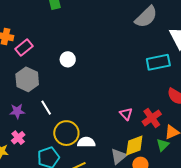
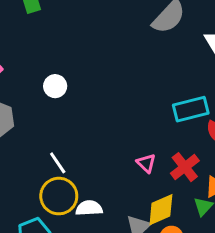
cyan rectangle: (158, 62) -> (191, 109), moved
white line: (46, 108) -> (58, 163), moved

